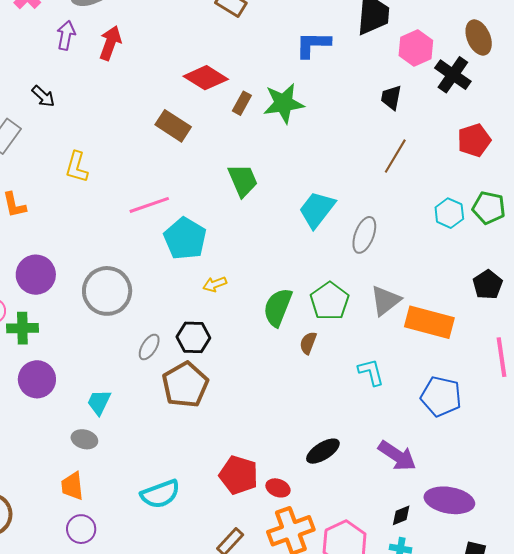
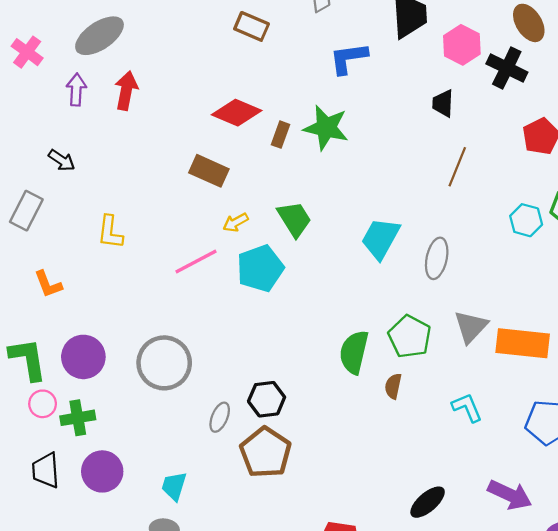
green star: (284, 103) -> (326, 128), turned 30
cyan pentagon: (185, 239) -> (260, 268), moved, turned 30
yellow arrow: (215, 284) -> (236, 222), moved

